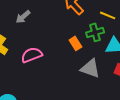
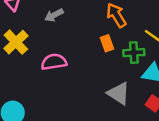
orange rectangle: (75, 43) -> (107, 43), moved

